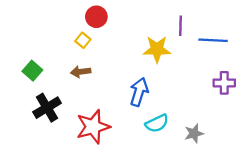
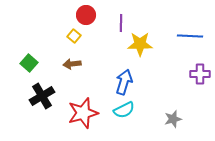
purple line: (181, 26) -> (121, 23), moved
cyan semicircle: (157, 123) -> (124, 110), moved

